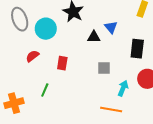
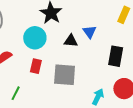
cyan circle: (46, 29) -> (35, 38), moved
gray square: (104, 68) -> (65, 75), moved, size x1.6

